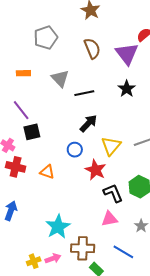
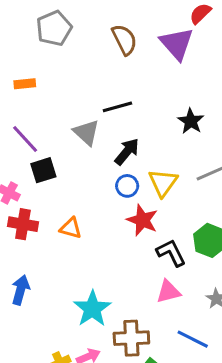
gray triangle: (60, 79) -> (86, 133), moved
black star: (127, 89) -> (191, 121), moved
blue circle: (75, 150) -> (127, 186), moved

